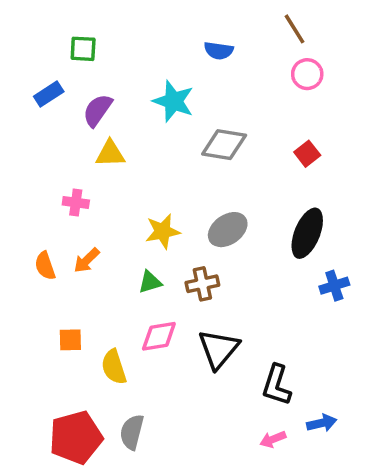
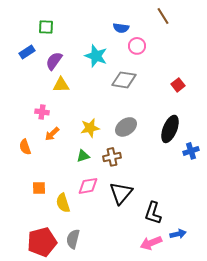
pink circle: (307, 74) -> (137, 46), moved
red square: (307, 154) -> (178, 85), moved
orange arrow: (87, 260) -> (52, 134), moved
blue cross: (334, 286) -> (191, 151), moved
pink arrow: (273, 439) -> (151, 243), size x1.5

